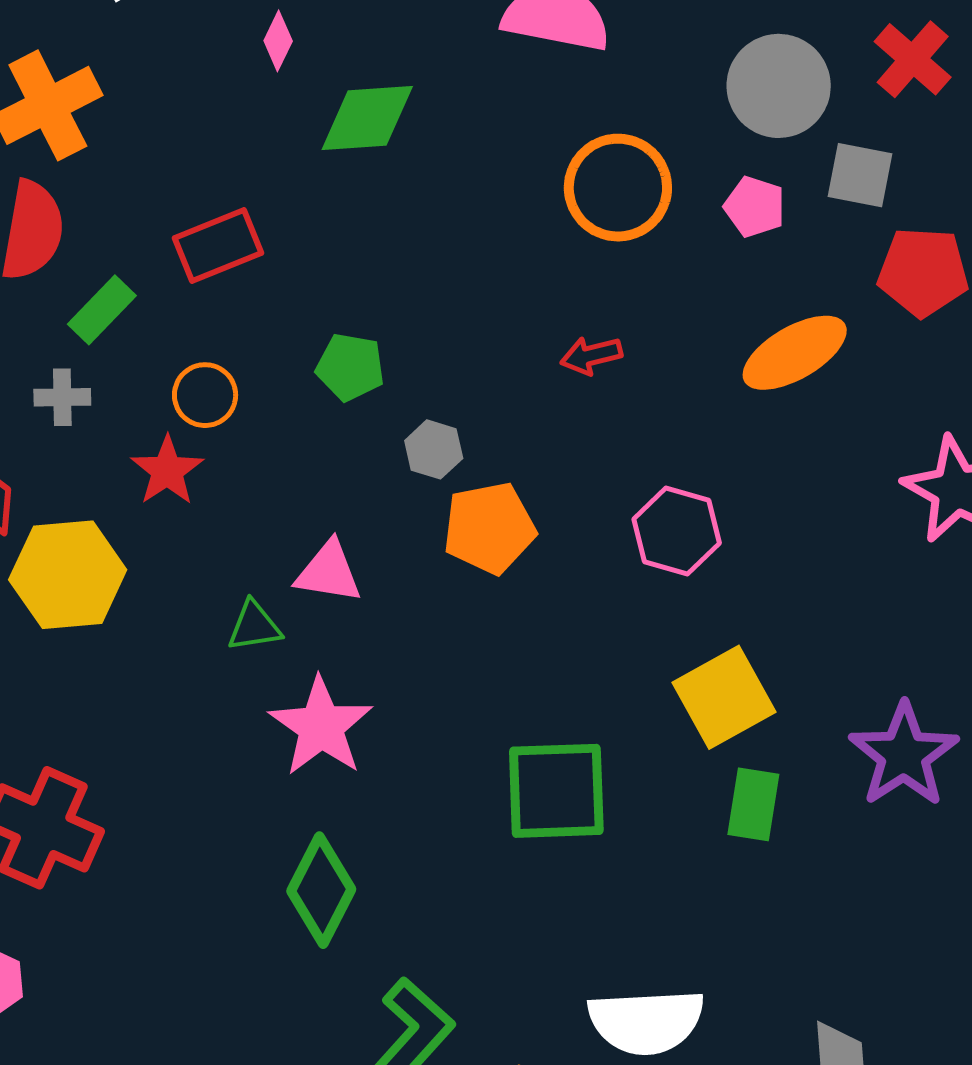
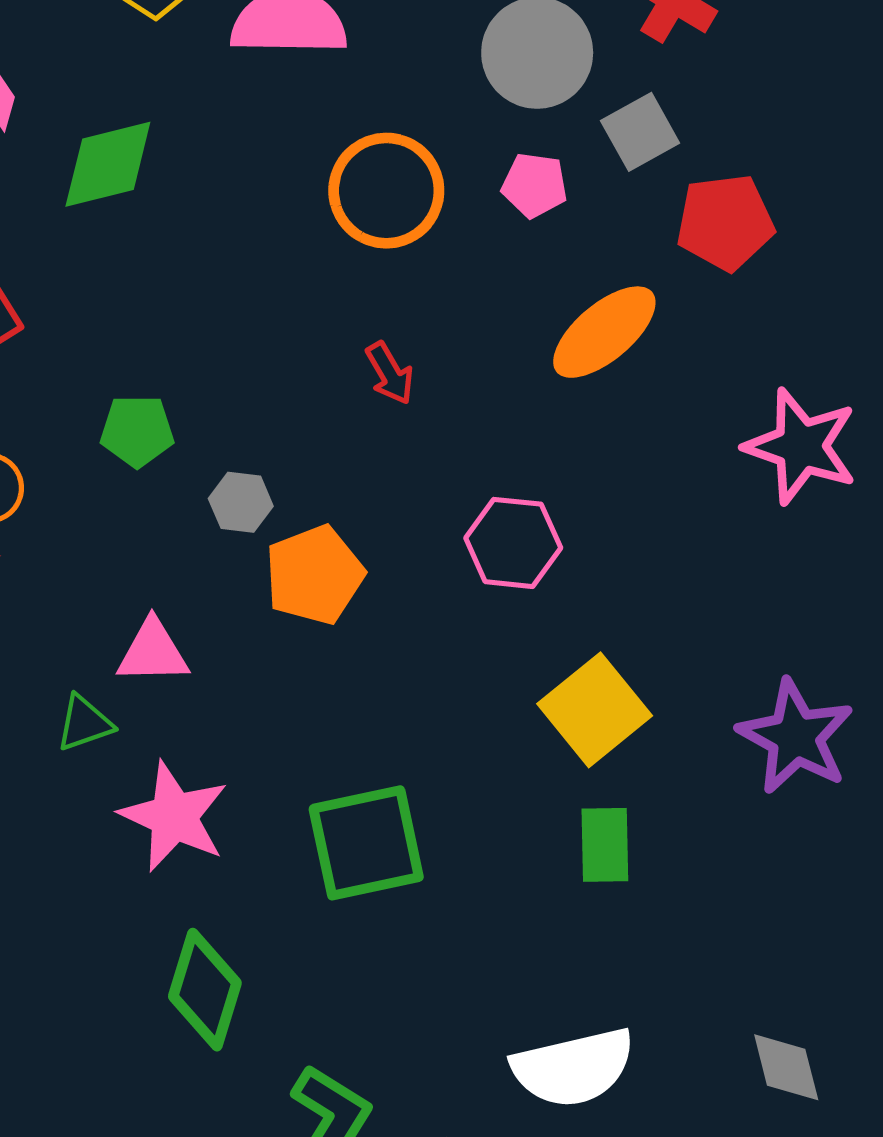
gray square: (860, 175) -> (640, 132), turned -30
red arrow: (591, 355) -> (390, 373), turned -96
green square: (556, 791) -> (366, 843), moved
green rectangle: (753, 804) -> (605, 845), moved

